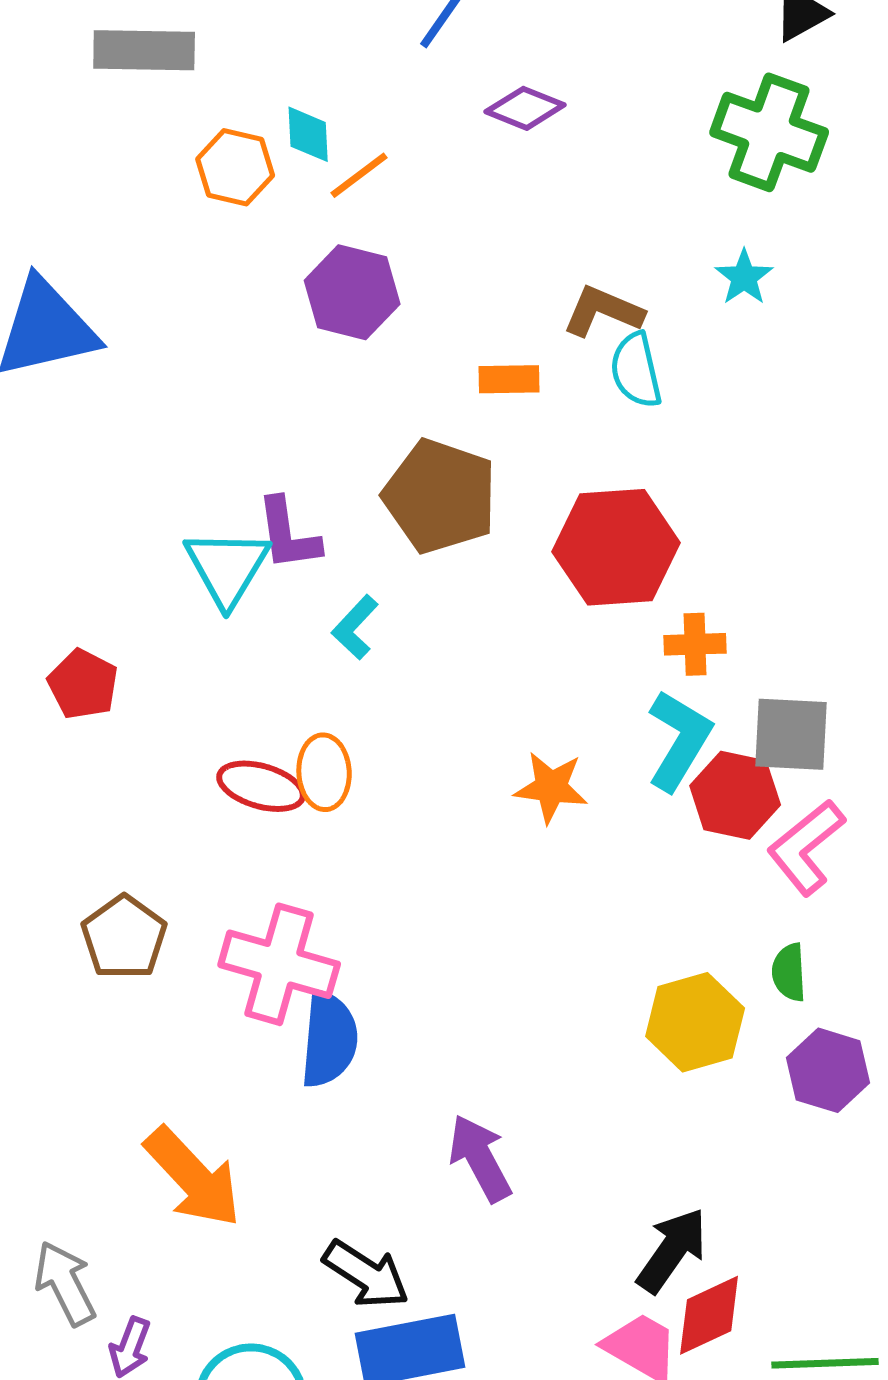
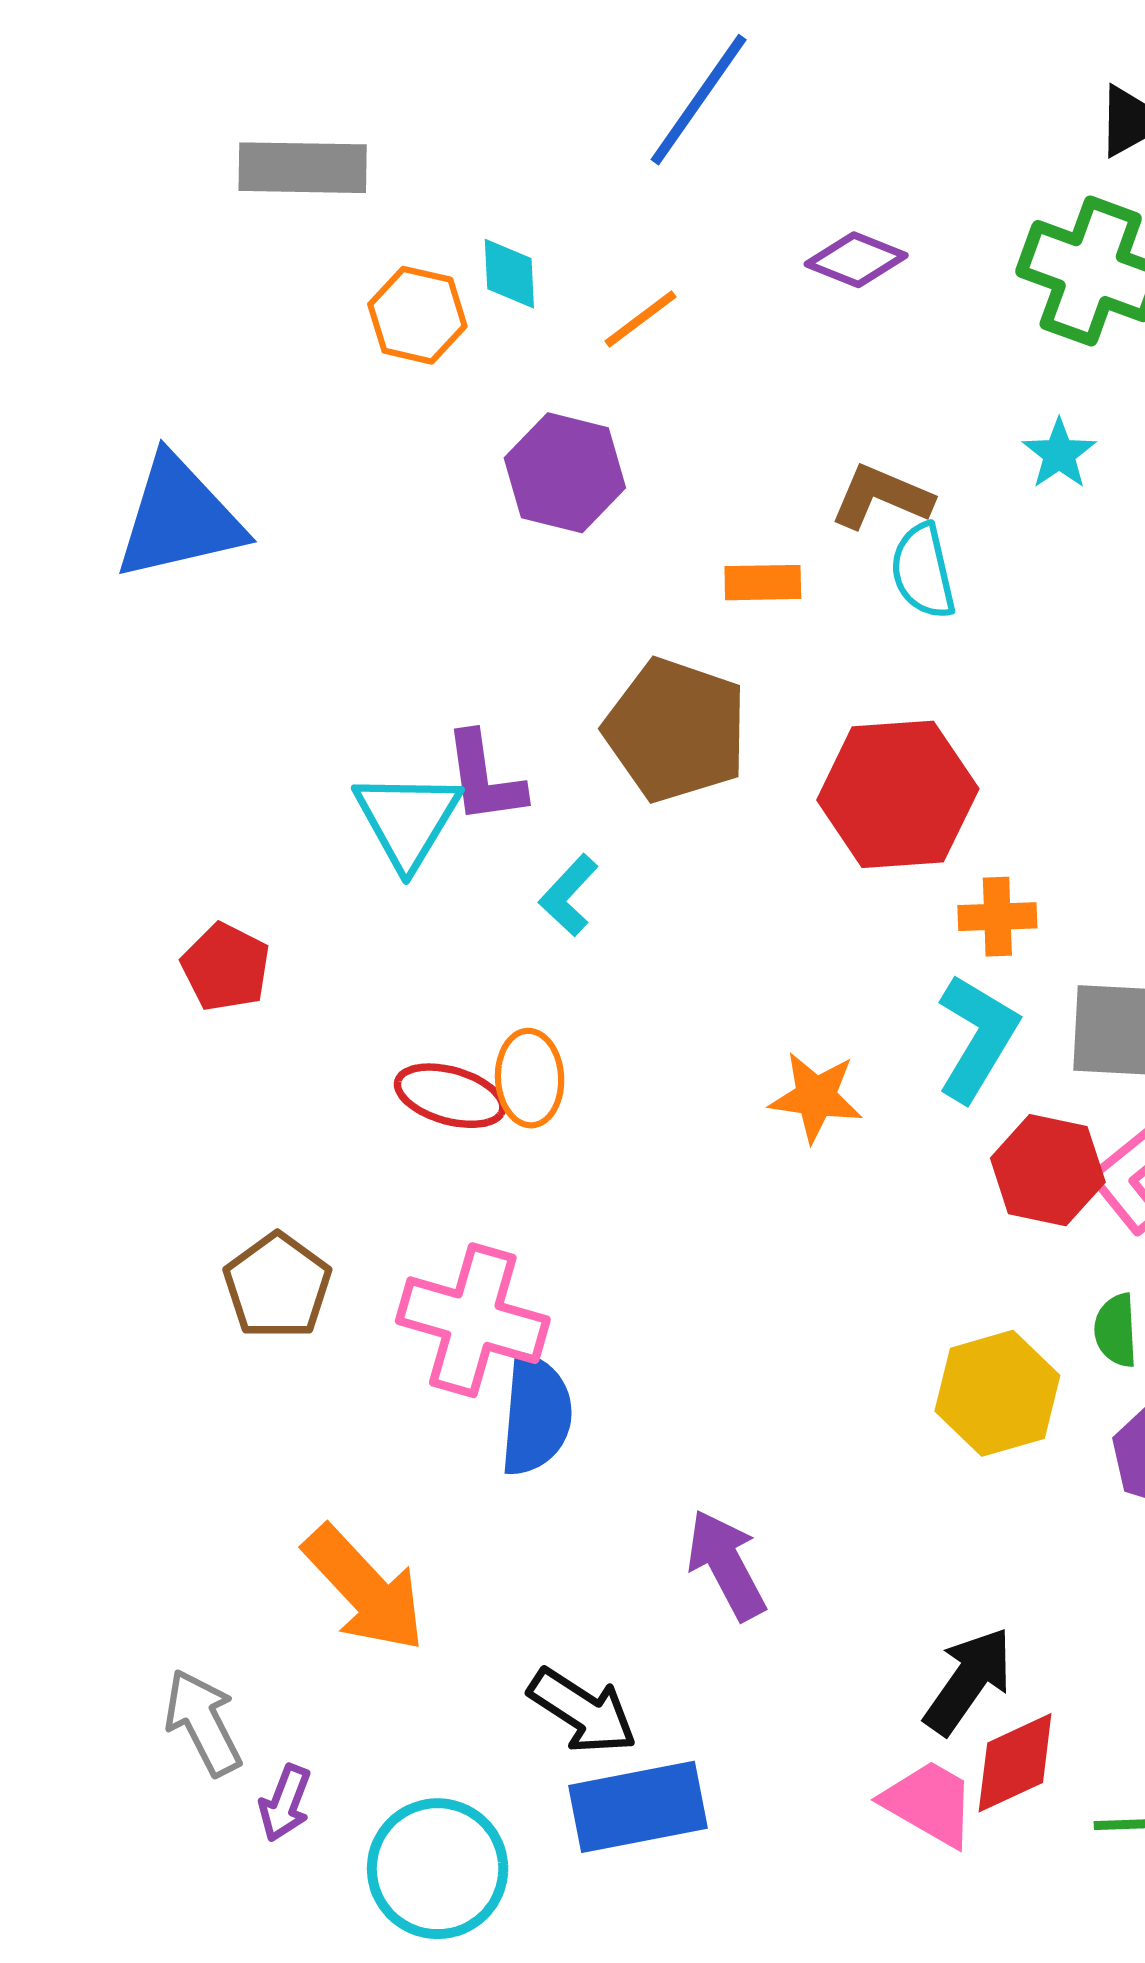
purple diamond: (525, 108) -> (856, 260), moved
orange line: (359, 175) -> (641, 319), moved
red hexagon: (735, 795) -> (1048, 1170), moved

